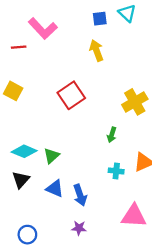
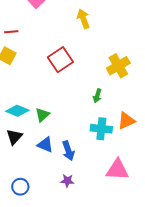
red line: (19, 47) -> (11, 32), moved
cyan cross: (116, 171) -> (101, 129), size x1.5

